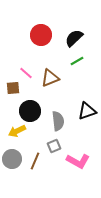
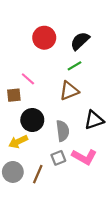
green line: (77, 61) -> (75, 66), moved
brown triangle: (50, 78) -> (69, 91), moved
pink L-shape: (78, 161) -> (84, 157), moved

